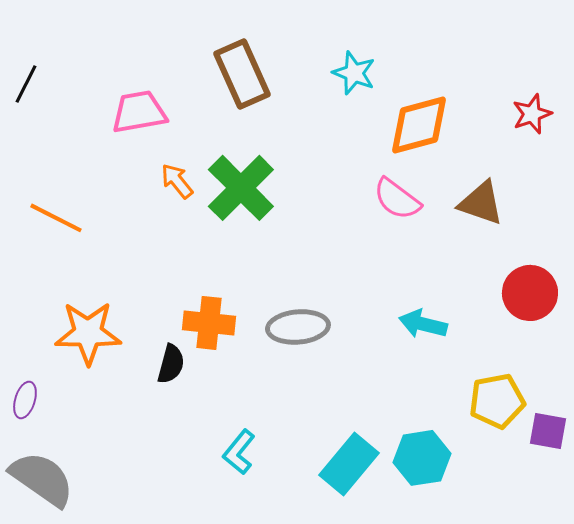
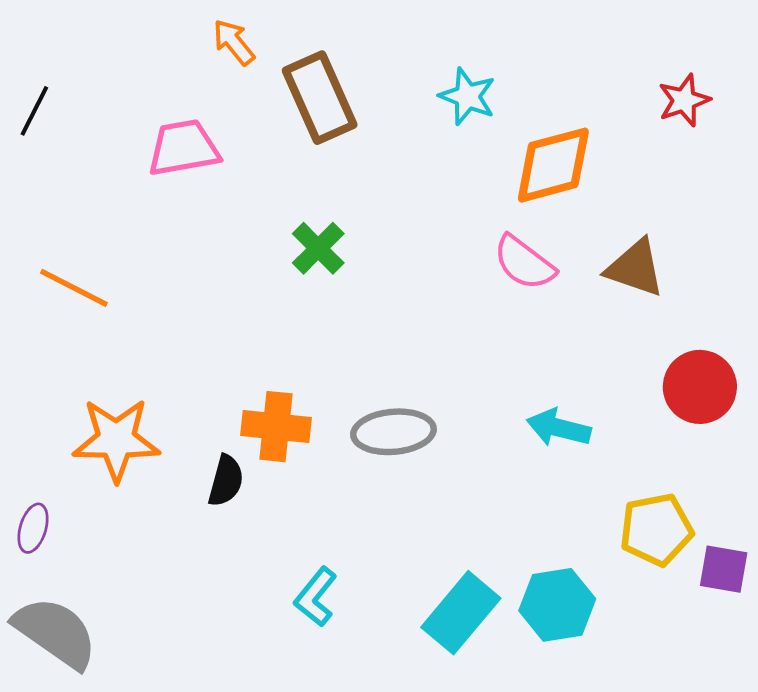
red star: (532, 114) -> (684, 100), moved
orange arrow: (177, 181) -> (234, 42), moved
green cross: (241, 188) -> (318, 248), size x0.6

